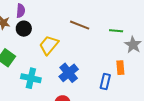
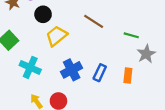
black circle: (24, 29) -> (43, 14), moved
blue rectangle: (105, 82) -> (100, 73), moved

